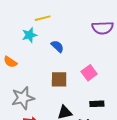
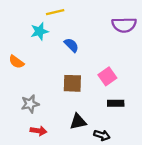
gray star: (23, 98) -> (30, 104), size x0.7
black rectangle: (97, 104) -> (116, 103), moved

